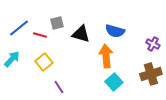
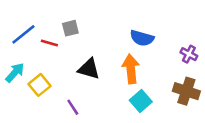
black triangle: (81, 34) -> (89, 69), moved
yellow square: (44, 62) -> (40, 85), moved
brown cross: (151, 74) -> (186, 91), turned 35

